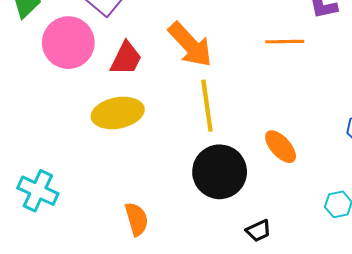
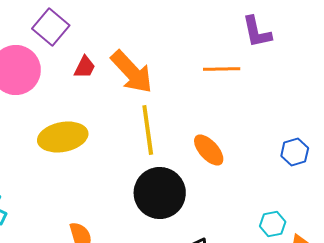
red trapezoid: (126, 58) -> (85, 67), moved, size x0.7
orange ellipse: (281, 147) -> (209, 150), moved

